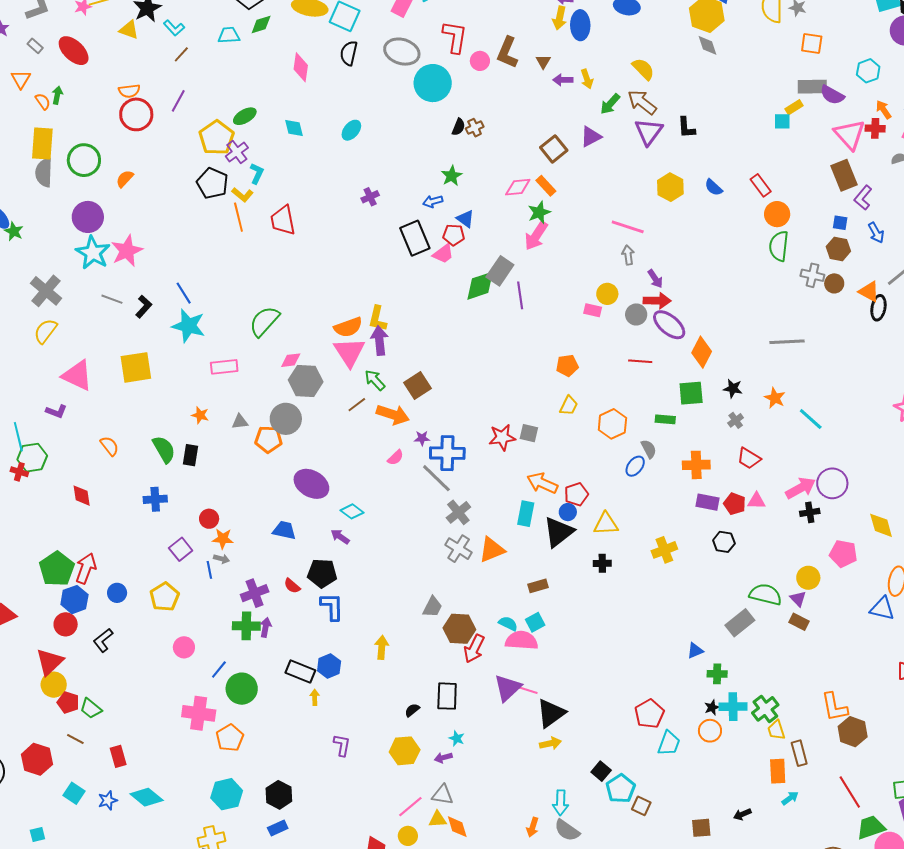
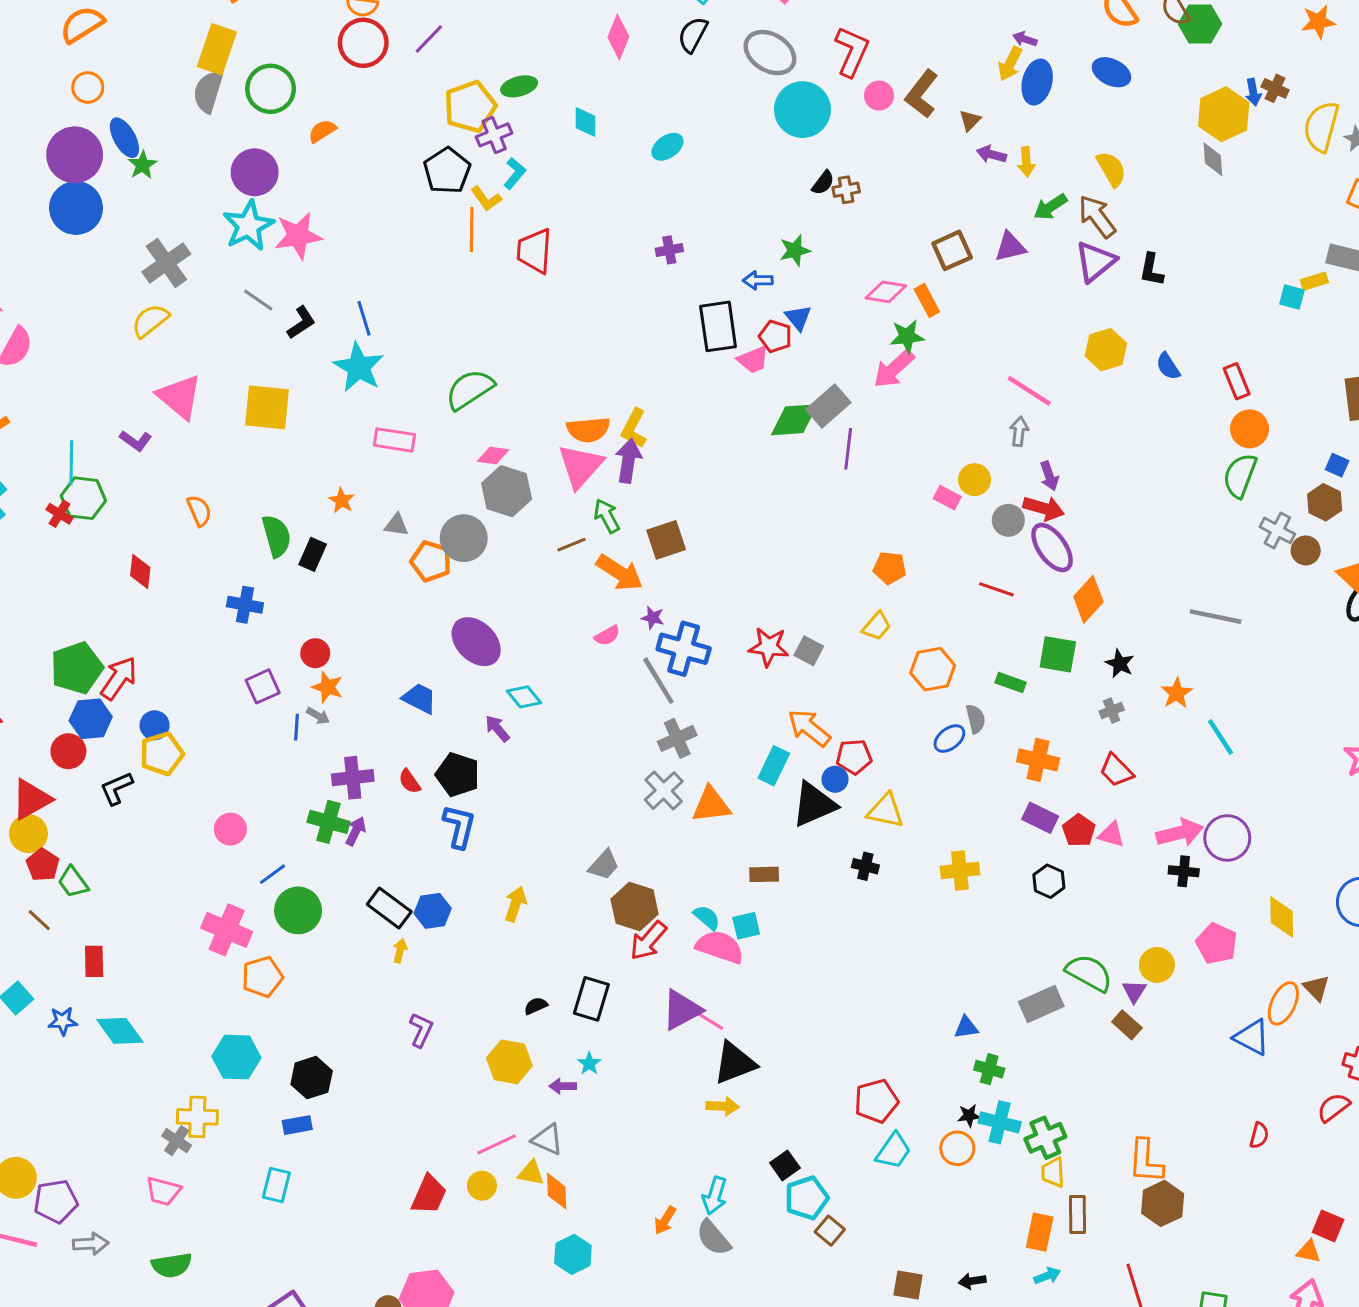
yellow pentagon: (165, 597) -> (162, 754), moved

